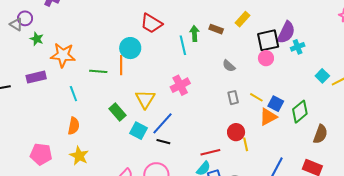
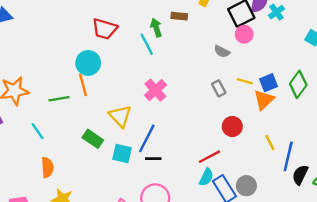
gray semicircle: (229, 66) -> (222, 51), moved
blue square: (276, 104) -> (269, 83), turned -35
yellow line: (246, 144) -> (270, 142), moved

